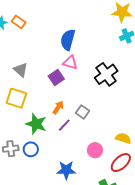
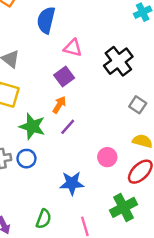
blue semicircle: (68, 40) -> (46, 20), moved
purple square: (56, 78) -> (64, 77), moved
gray square: (82, 112) -> (138, 105), moved

